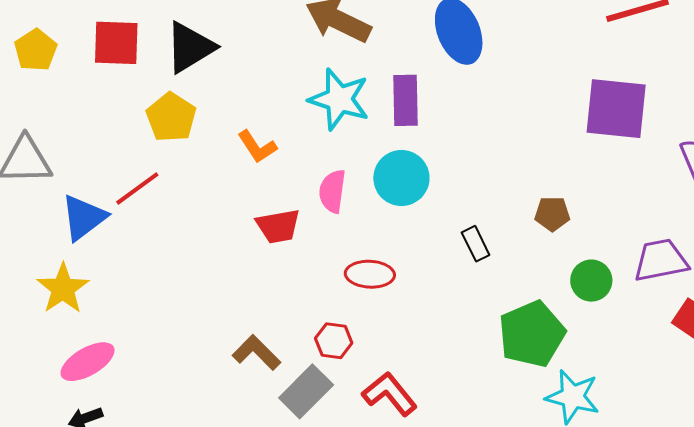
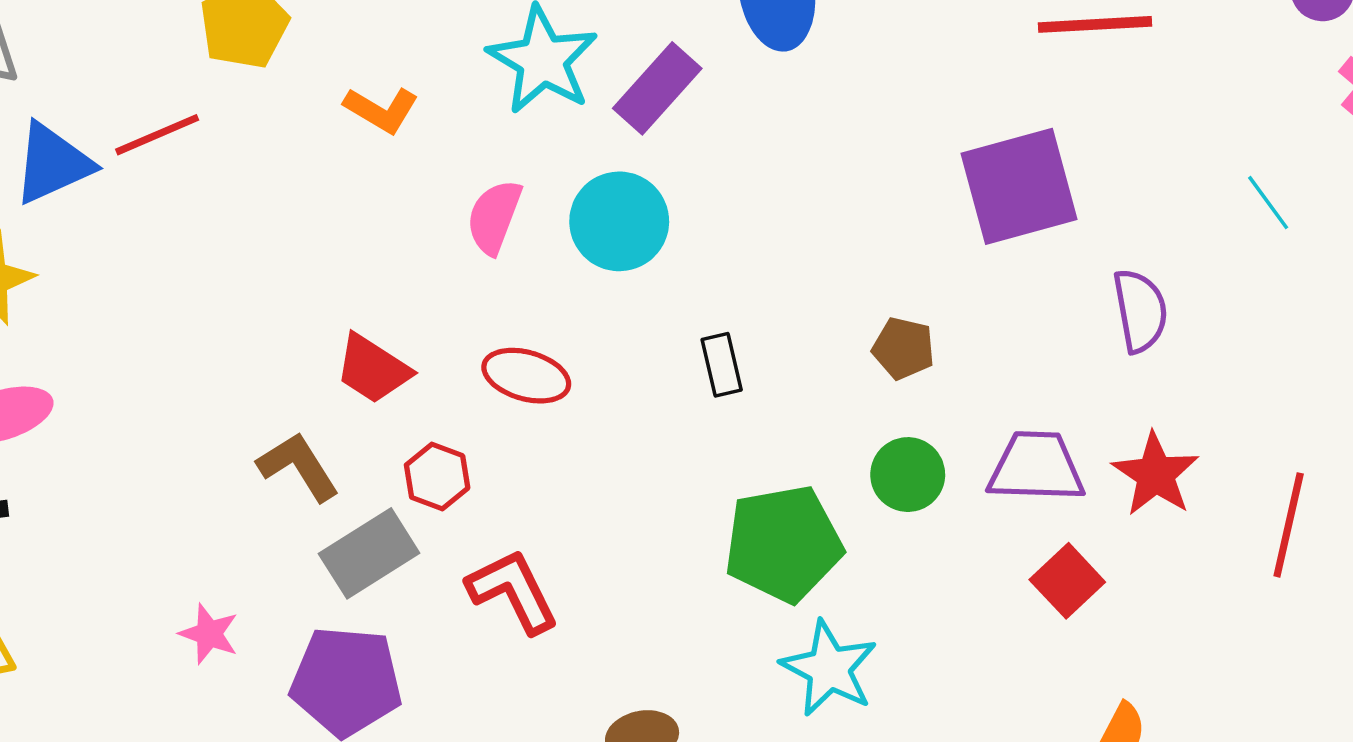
purple rectangle: (406, 100) -> (657, 88), turned 30
purple square: (616, 109) -> (1019, 186), turned -34
orange L-shape: (257, 147) -> (381, 110), turned -39
brown pentagon: (552, 214) -> (903, 348), moved
red trapezoid: (278, 226) -> (373, 369), moved, turned 30

